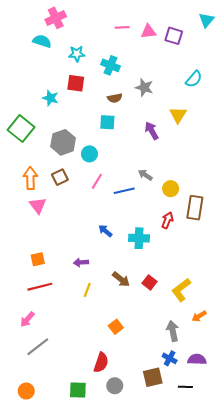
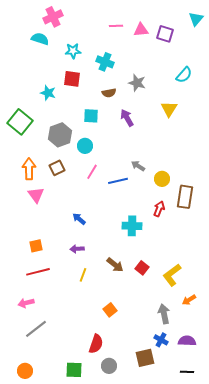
cyan square: (107, 122) -> (91, 116), moved
purple arrow: (152, 131) -> (127, 118), moved
blue arrow: (105, 231) -> (79, 219), moved
pink arrow: (27, 319) -> (26, 303), turned 35
black line: (185, 387) -> (187, 372), moved

